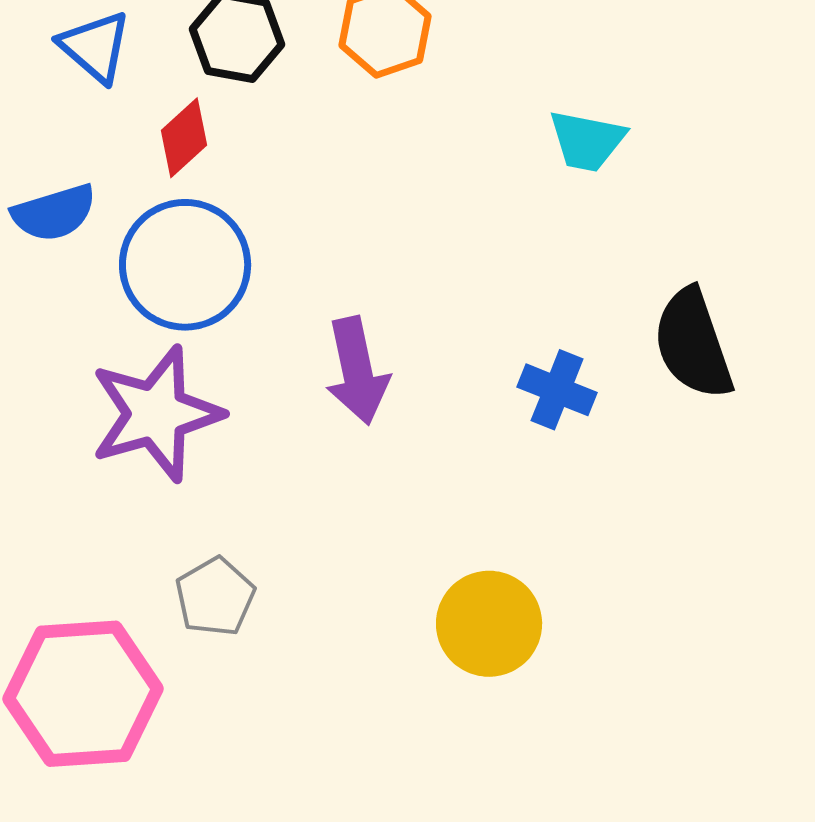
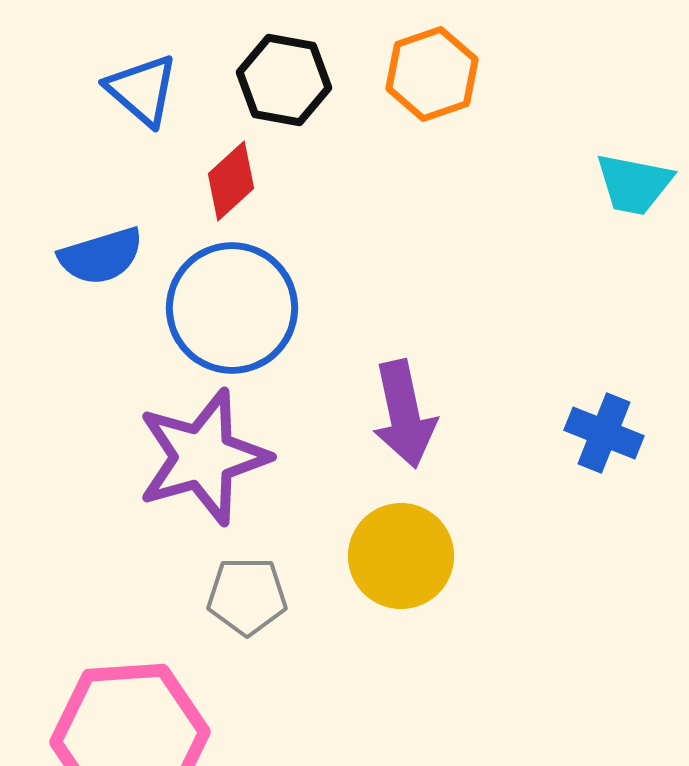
gray pentagon: (215, 597) -> (247, 596), moved, turned 30
yellow circle: (489, 624) -> (401, 556), moved

